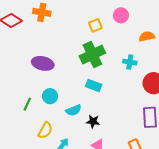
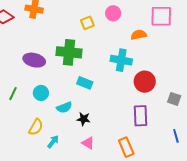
green cross: (92, 54) -> (69, 52), moved, turned 30
cyan cross: (130, 62) -> (121, 60), size x1.5
green line: (27, 104) -> (13, 94), moved

